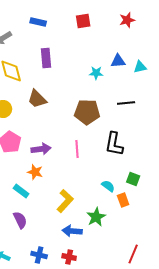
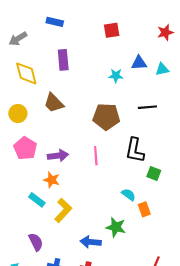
red star: (127, 20) -> (165, 32), moved
red square: (83, 21) -> (112, 30), moved
green square: (133, 179) -> (154, 174), moved
yellow L-shape: (65, 201) -> (63, 210), moved
green star: (96, 217) -> (116, 227), turned -30
purple semicircle: (20, 220) -> (36, 242), moved

